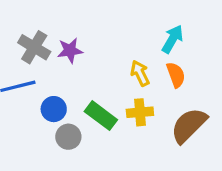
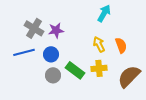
cyan arrow: (173, 39) -> (104, 13), moved
blue circle: (54, 109) -> (51, 54), moved
gray circle: (68, 137) -> (53, 75), moved

